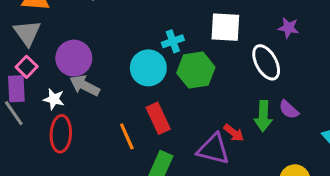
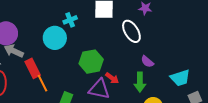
green hexagon: (196, 70) -> (91, 62), moved
green arrow: (263, 116) -> (140, 82), moved
red rectangle: (158, 118) -> (33, 68), moved

